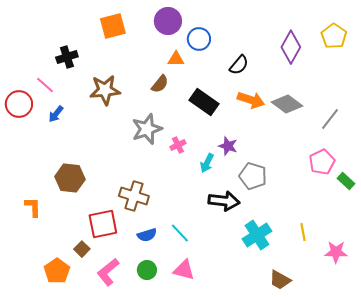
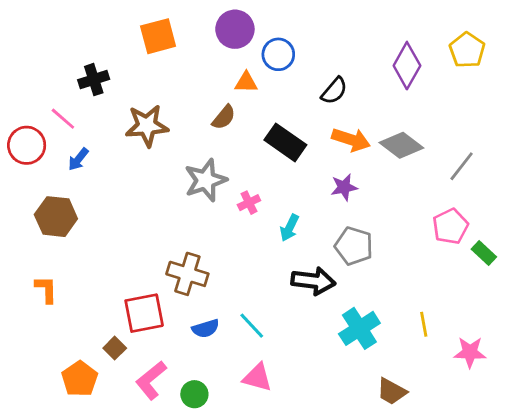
purple star: (228, 146) -> (344, 187), moved, turned -30
brown hexagon: (70, 178) -> (56, 217), moved
green circle: (147, 270) -> (194, 394), moved

